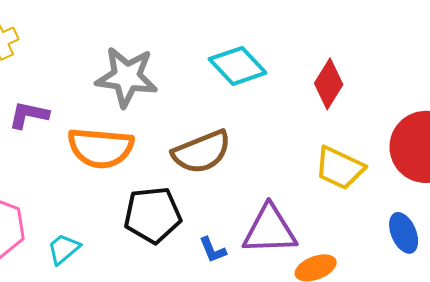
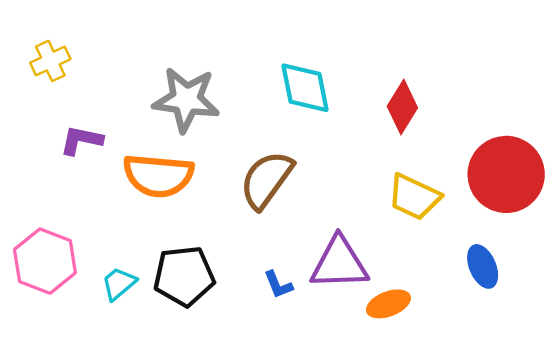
cyan diamond: (238, 66) -> (305, 88), turned 32
brown semicircle: (202, 152) -> (266, 180), turned 148
black pentagon: (153, 215) -> (184, 276), moved

